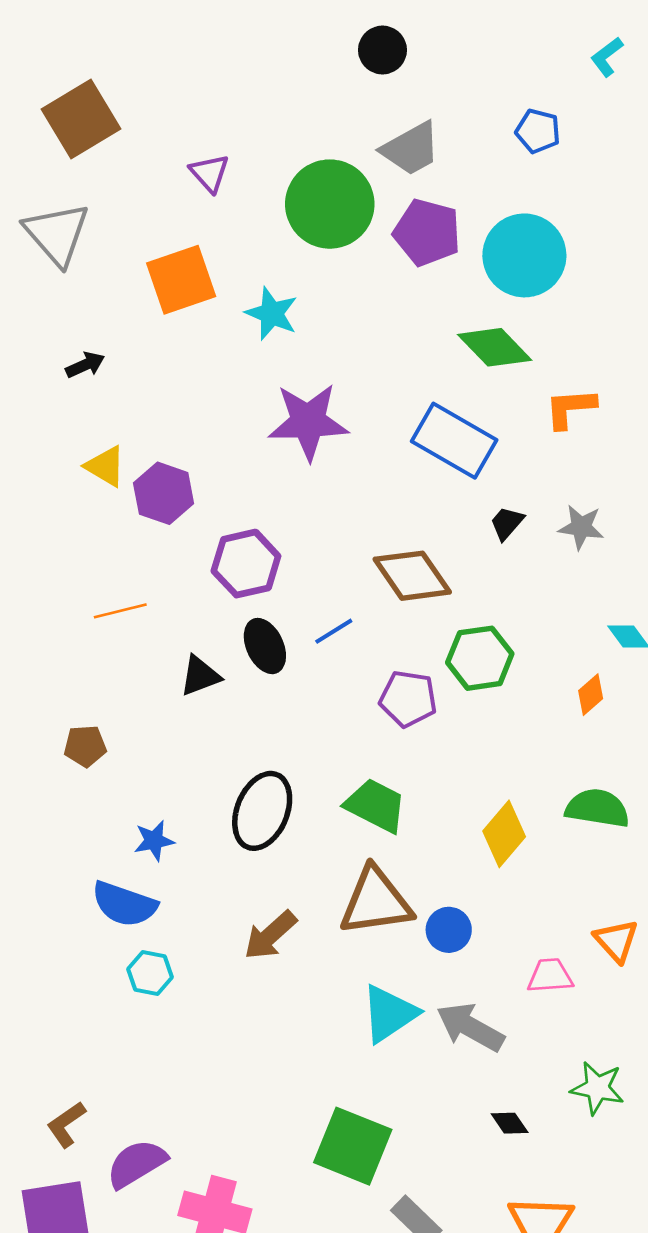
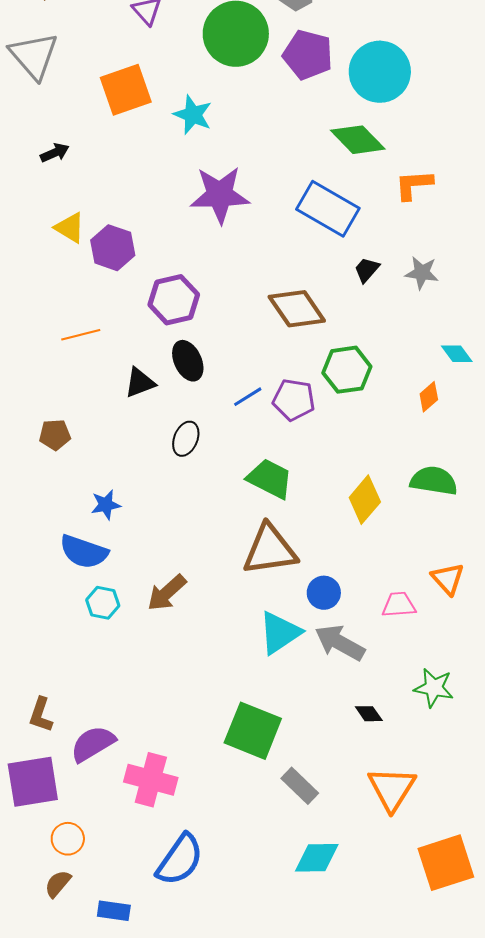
blue line: (334, 631) -> (248, 397), moved
black ellipse: (262, 811) -> (186, 439), moved, size x0.6
blue circle: (449, 930) -> (324, 593), moved
brown arrow: (270, 935) -> (167, 593), moved
brown L-shape: (66, 1124) -> (41, 715), turned -36

